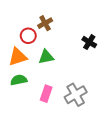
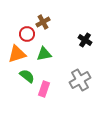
green semicircle: (19, 80) -> (27, 76), moved, turned 49
gray cross: (76, 95) -> (80, 80), moved

